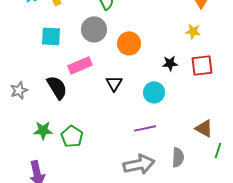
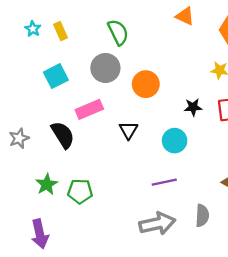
cyan square: (51, 36) -> (56, 76), turned -30
green star: (43, 130) -> (47, 184), turned -30
green pentagon: (72, 136) -> (80, 191), turned -30

